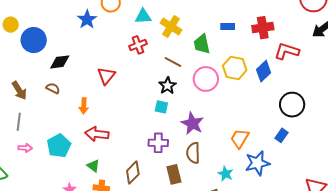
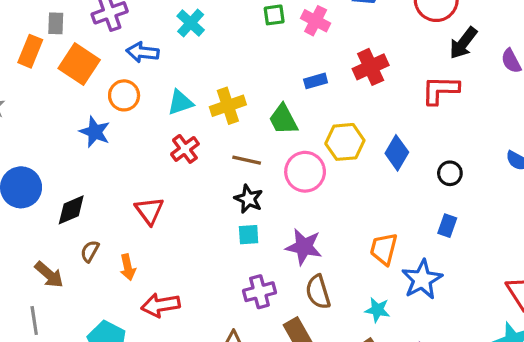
yellow cross: (171, 26) -> (228, 106), turned -35
red L-shape: (287, 51) -> (440, 90), moved
blue diamond: (264, 71) -> (397, 153), moved
brown semicircle: (53, 88) -> (90, 251), moved, turned -72
brown arrow: (19, 90) -> (49, 275), moved
black circle: (292, 105) -> (450, 173), size x0.6

